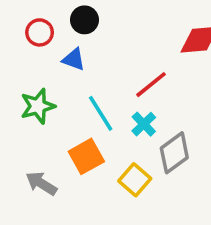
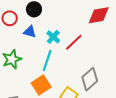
cyan line: (101, 113) -> (47, 60), turned 55
cyan cross: (144, 124) -> (53, 37), moved

